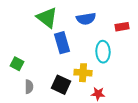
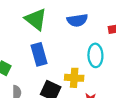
blue rectangle: (62, 43) -> (39, 54), moved

